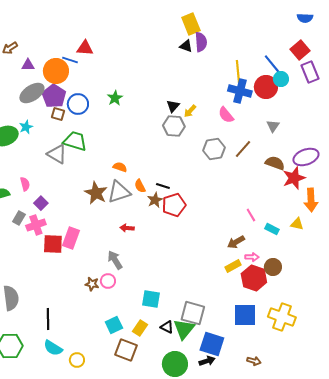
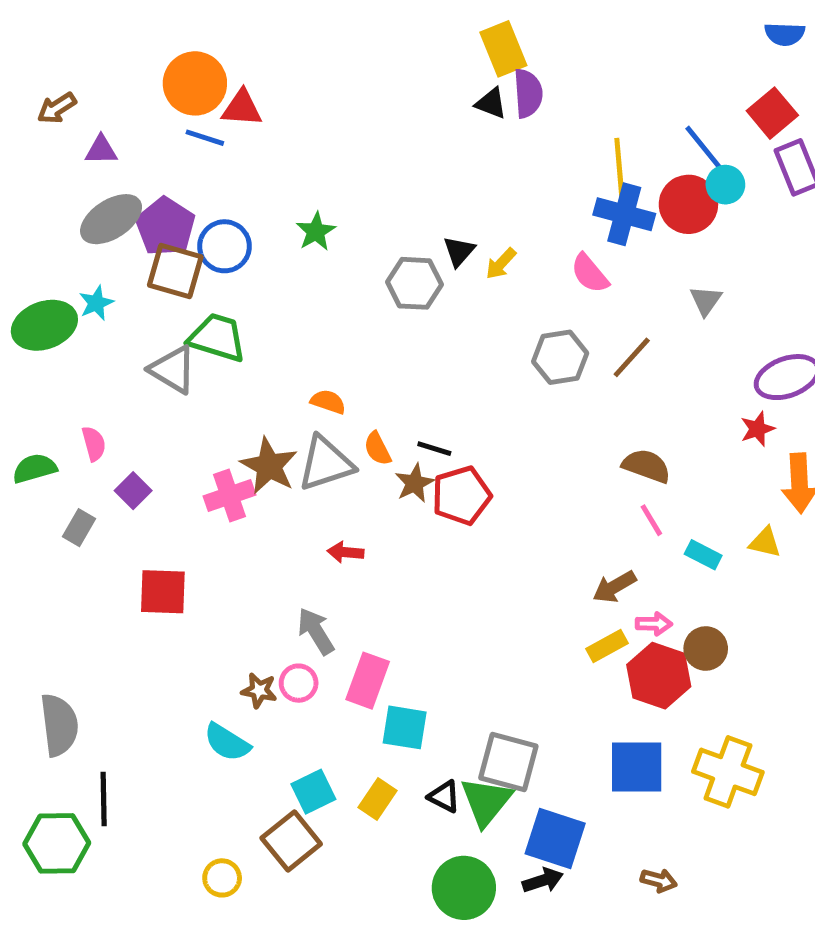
orange circle: (56, 71) -> (195, 83), moved
brown square: (58, 114) -> (175, 271), size x1.6
gray hexagon: (174, 126) -> (415, 283), moved
brown semicircle: (275, 163) -> (646, 466), moved
red star: (294, 178) -> (758, 429), size x0.6
pink cross: (36, 225) -> (229, 496), moved
pink rectangle: (71, 238) -> (368, 681), moved
black line: (48, 319) -> (104, 799), moved
cyan semicircle: (53, 348) -> (227, 742), moved
brown square: (126, 350) -> (291, 841), moved, turned 30

